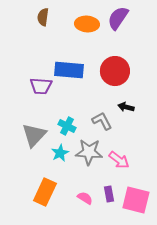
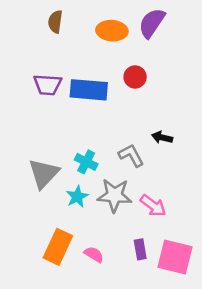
red circle: (115, 71) -> (135, 77), moved, size x0.6
purple trapezoid: (41, 86) -> (48, 85), moved
pink semicircle: (85, 198) -> (94, 254), moved

